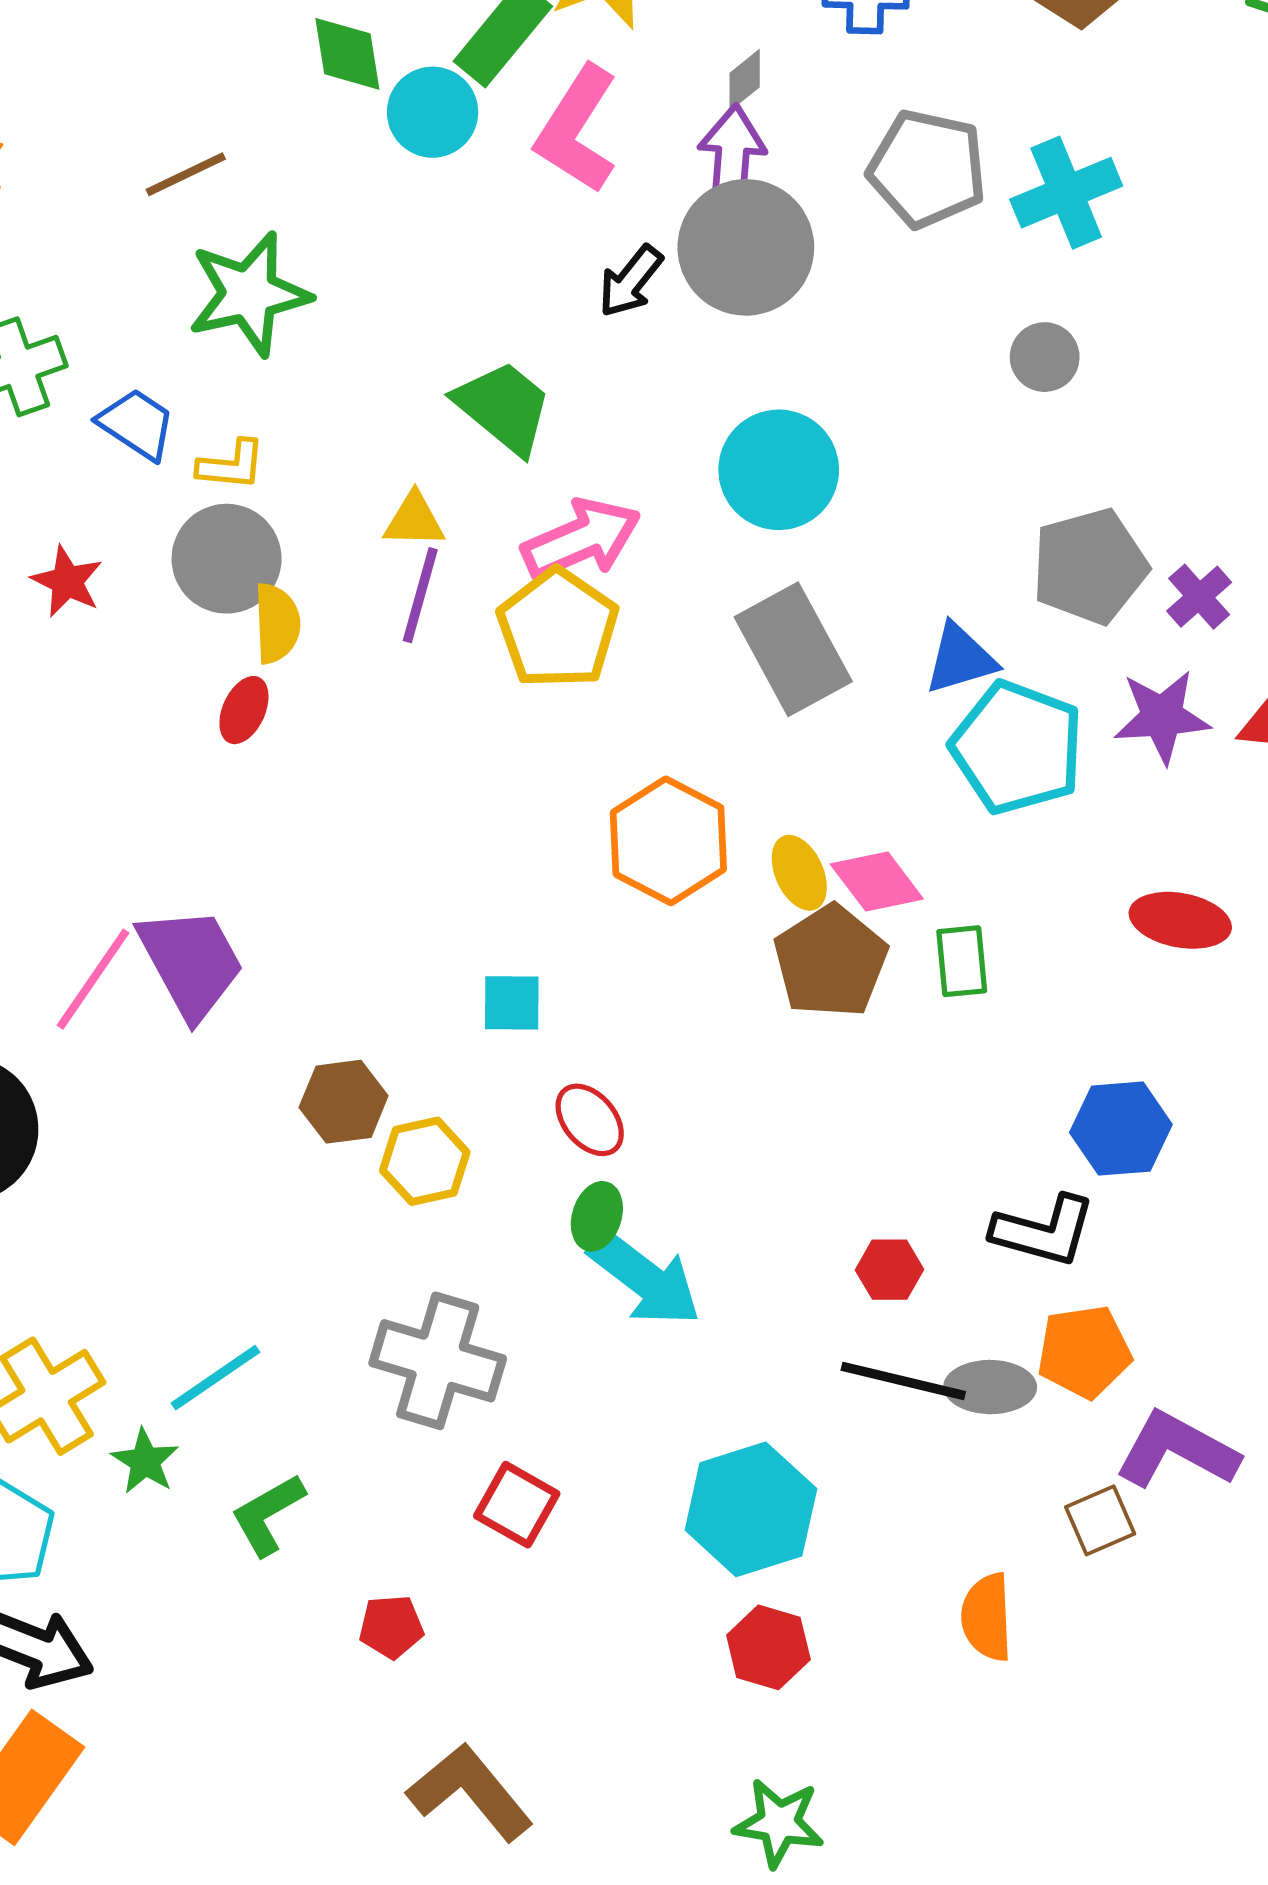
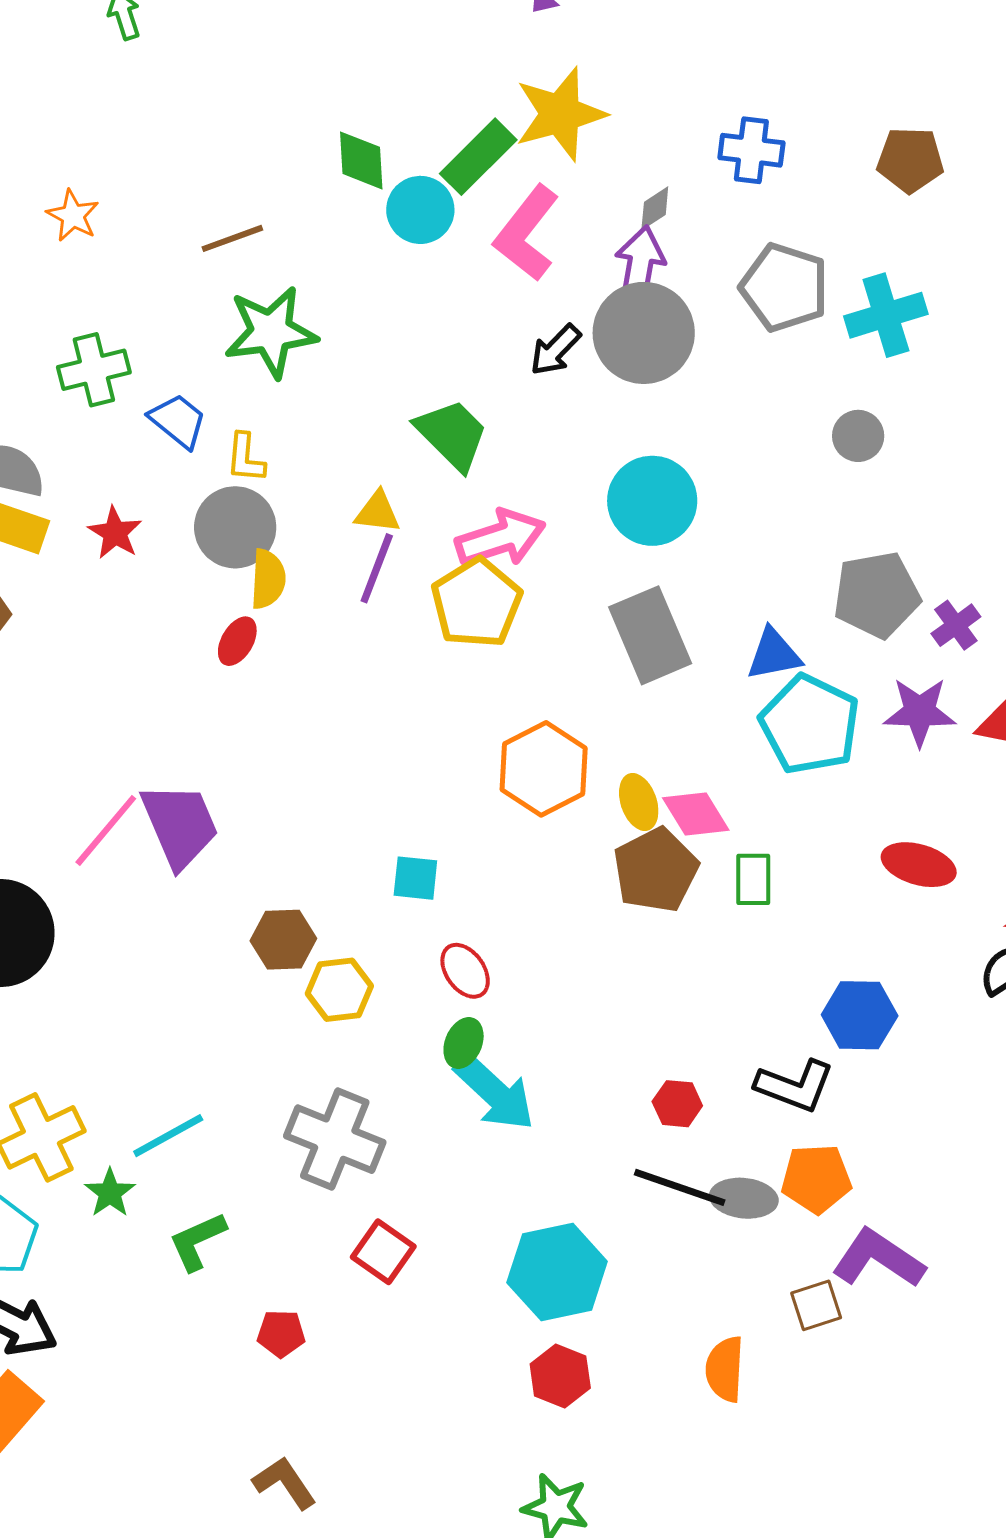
yellow L-shape: (231, 465) -> (245, 458), turned 84
brown L-shape: (470, 1792) -> (285, 1483), moved, size x0.7

